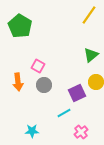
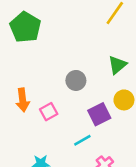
pink square: (38, 66) -> (49, 112), moved, turned 32
gray circle: (44, 85) -> (76, 80), moved

